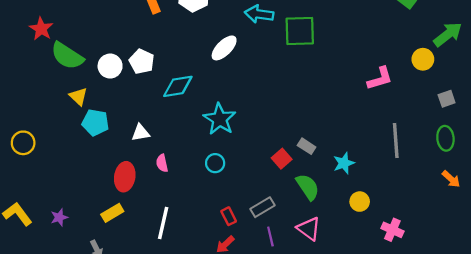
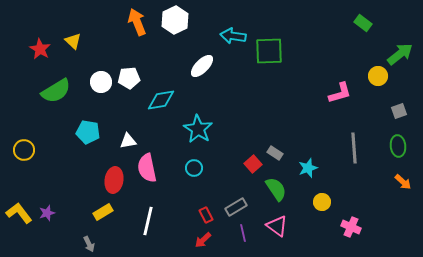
green semicircle: (67, 56) -> (56, 91), moved, turned -64
white pentagon: (142, 62) -> (129, 78), turned -30
yellow triangle: (78, 97) -> (73, 41), moved
pink semicircle: (162, 163) -> (147, 168), size x1.8
purple star: (59, 217) -> (47, 213), moved

